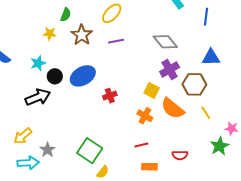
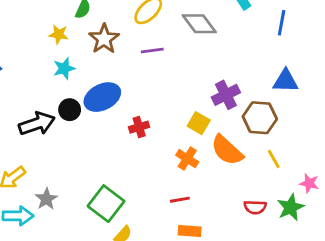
gray diamond: (165, 42) -> (199, 24), moved
cyan star: (38, 63) -> (64, 68), moved
black circle: (55, 76) -> (70, 110), moved
red semicircle: (180, 155) -> (255, 207), moved

